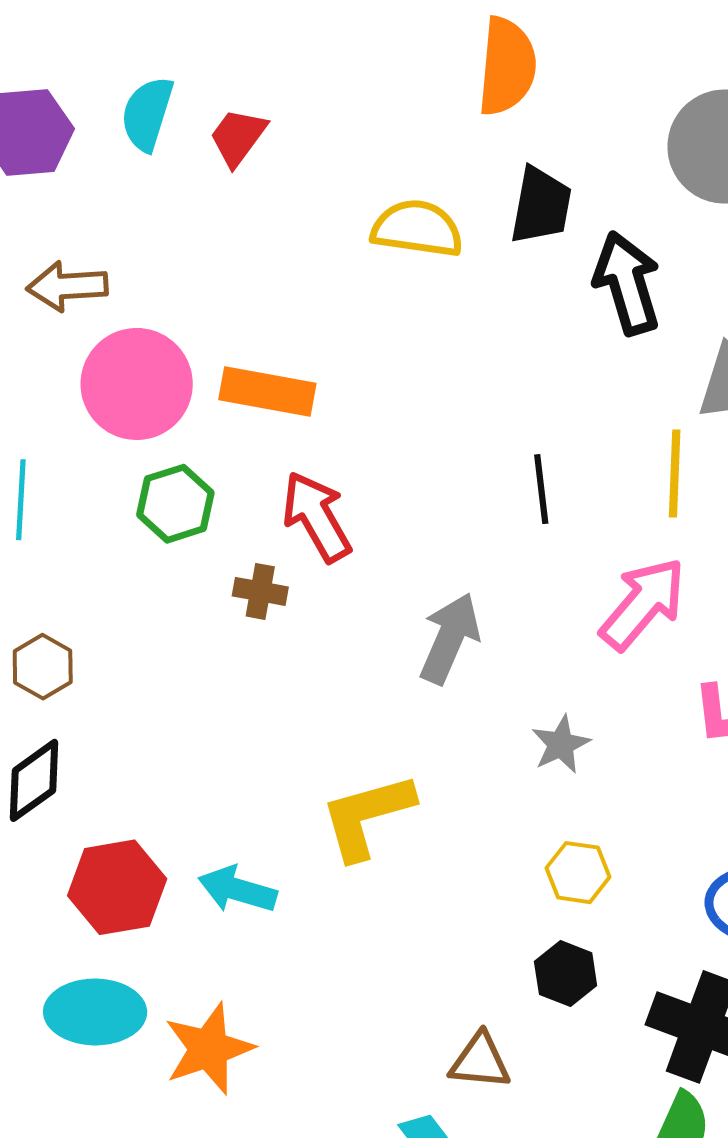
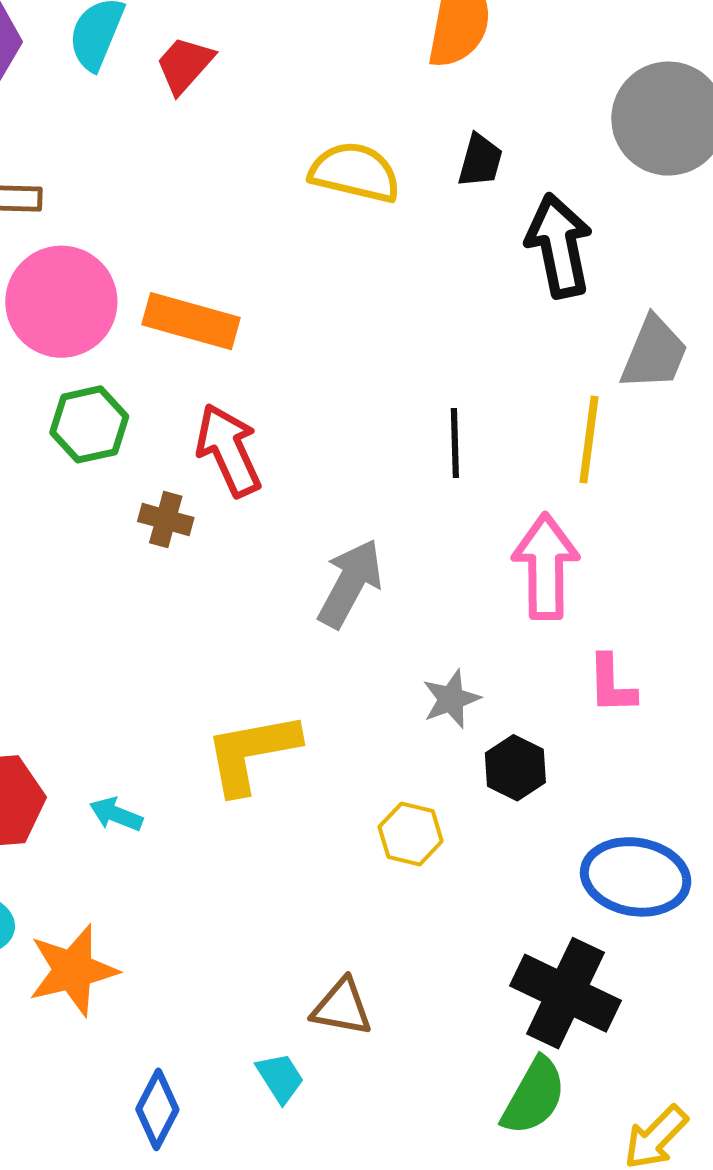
black trapezoid: (541, 206) -> (480, 161), size x0.7
pink arrow: (643, 604) -> (546, 566), turned -46
yellow hexagon: (578, 873) -> (411, 834), moved
cyan arrow: (237, 890) -> (116, 814), size x0.7
black hexagon: (566, 974) -> (515, 768), moved

